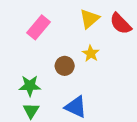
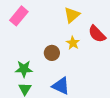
red semicircle: (121, 24) -> (97, 34), moved
pink rectangle: (39, 27) -> (19, 16), moved

